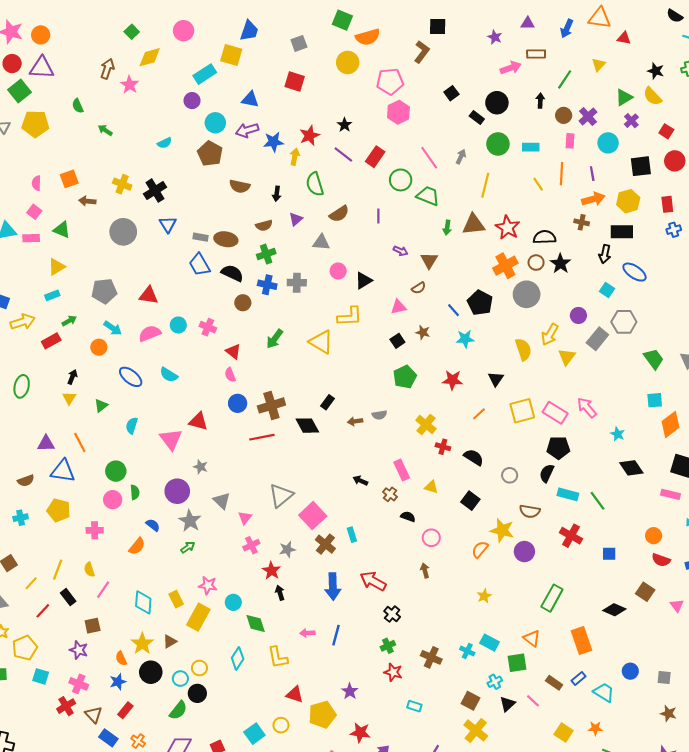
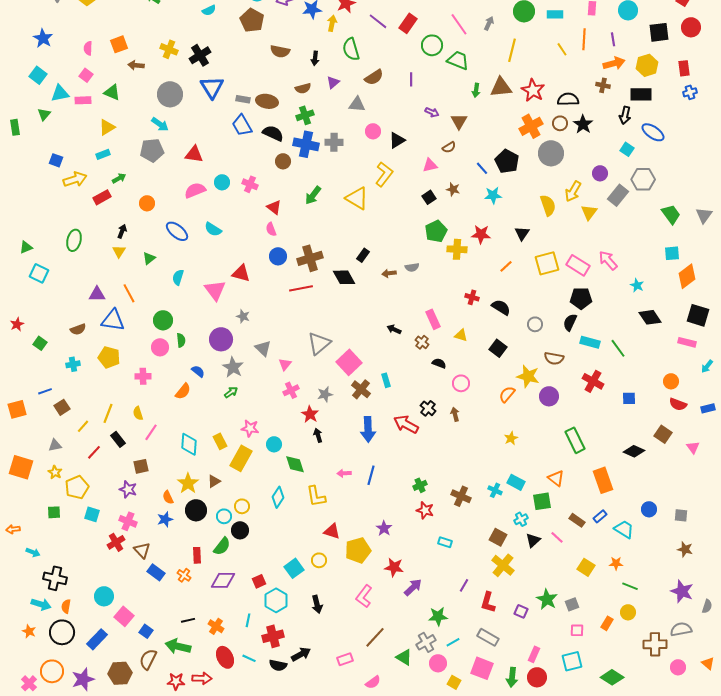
blue triangle: (168, 224) -> (212, 87), size x1.4
blue cross: (267, 285) -> (306, 144), size x1.4
yellow L-shape: (350, 317) -> (384, 174), turned -50
cyan arrow: (113, 328) -> (160, 124), moved
yellow cross: (426, 424) -> (457, 249), moved, turned -36
green rectangle: (552, 598) -> (575, 440), turned -55
black cross: (392, 614) -> (428, 408), moved
red rectangle: (125, 710) -> (197, 555), moved, turned -42

